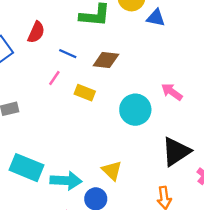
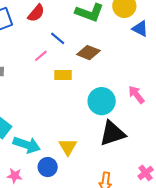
yellow rectangle: (85, 93) -> (63, 75), turned -36
black triangle: (176, 152) -> (112, 133), moved

